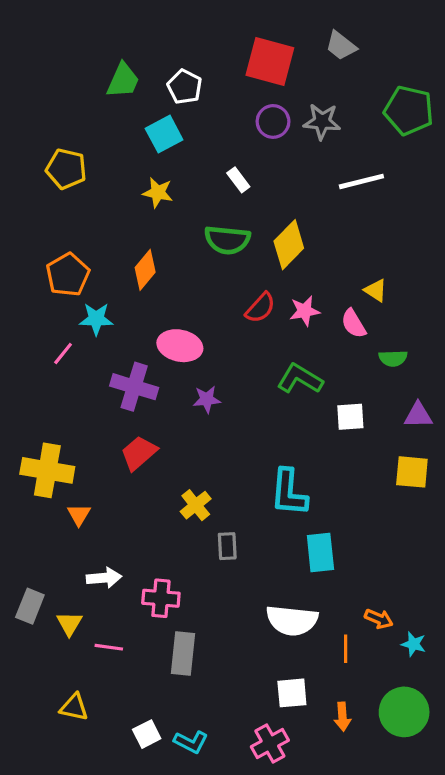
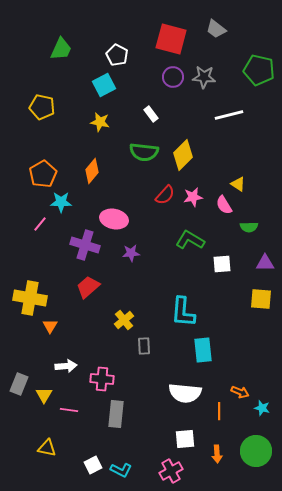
green trapezoid: (123, 80) -> (61, 49), moved

